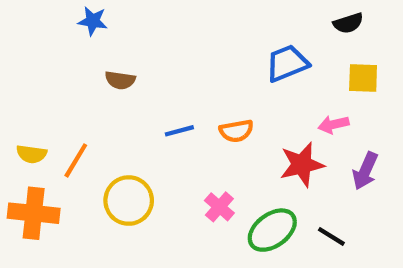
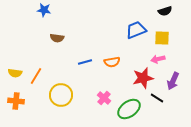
yellow square: (363, 78) -> (162, 38), moved
orange cross: (34, 213) -> (16, 101), size x0.7
black line: (331, 236) -> (157, 98), moved

